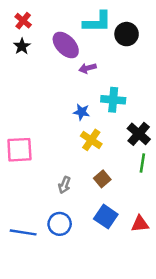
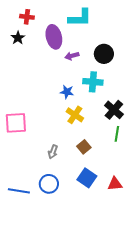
red cross: (23, 21) -> (27, 17), moved, turned -32
black circle: (127, 34) -> (104, 54), moved
purple ellipse: (66, 45) -> (54, 37), turned 30

